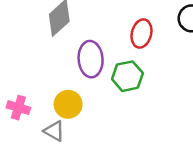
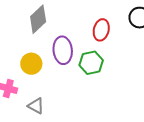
yellow circle: (68, 104) -> (31, 64), moved

